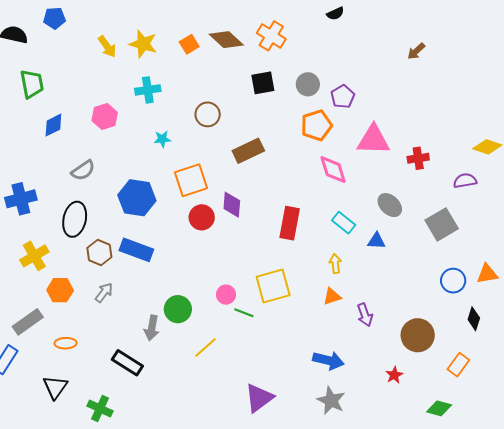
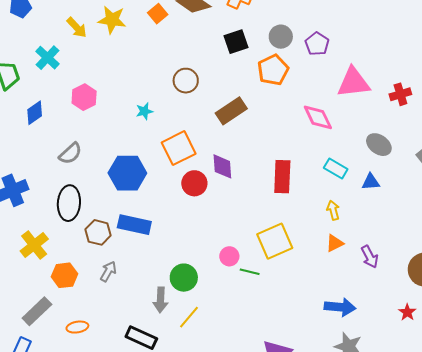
cyan cross: (148, 90) -> (47, 58), moved, turned -30
orange pentagon: (316, 125) -> (273, 70), moved
yellow line: (206, 347) -> (189, 317), moved

